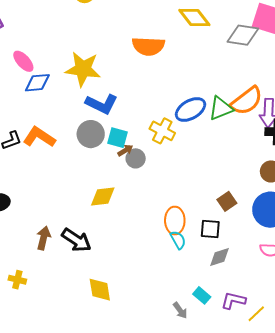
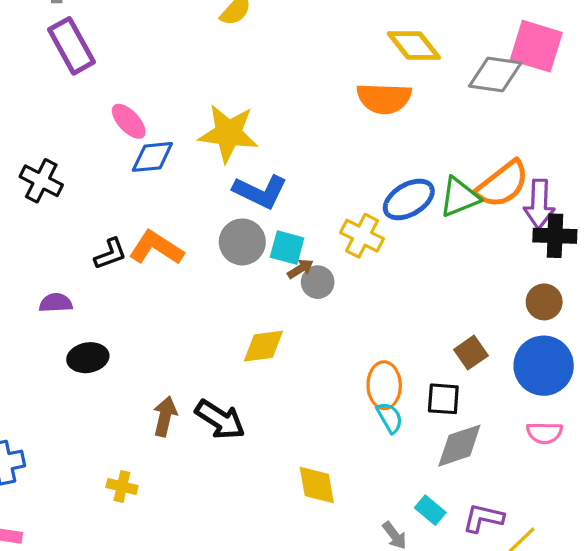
orange semicircle: (148, 46) -> (384, 98), moved
gray diamond: (220, 257) -> (459, 446), size x1.4
yellow diamond: (100, 290) -> (317, 485), moved

